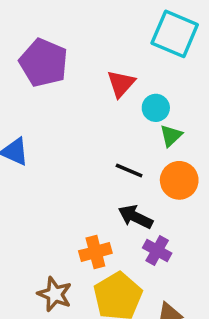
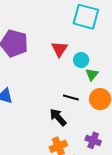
black arrow: (135, 217) -> (58, 117), moved, turned 30

